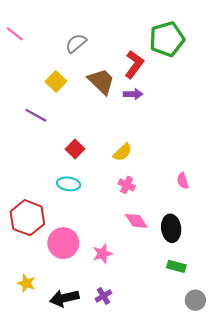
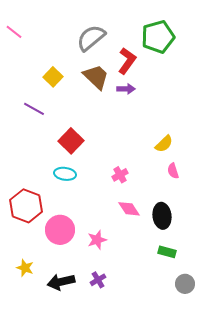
gray semicircle: (76, 43) -> (91, 38), moved, size x1.4
red square: (75, 149) -> (71, 141), size x1.4
yellow semicircle: (122, 152) -> (164, 144), moved
pink cross: (127, 185) -> (120, 175), turned 35

